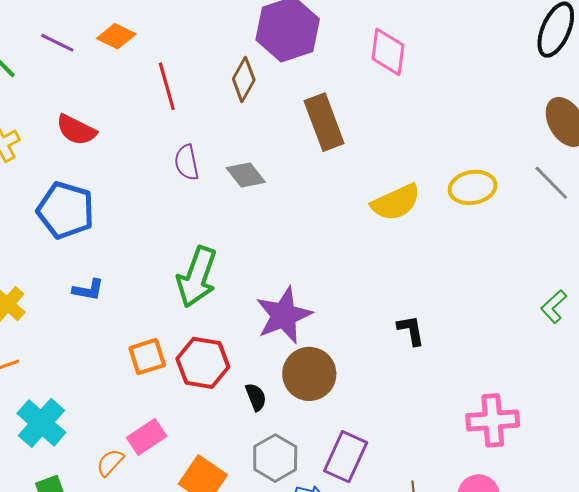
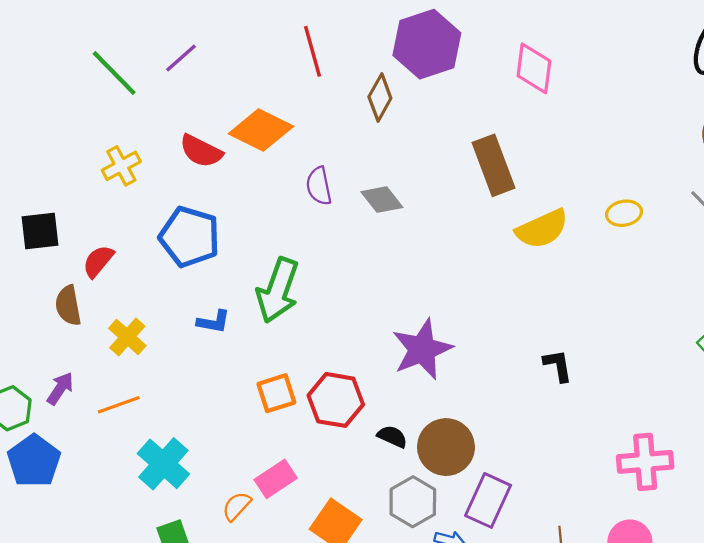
orange diamond: (116, 36) -> (261, 130), moved, size x1.5
purple line: (57, 43) -> (181, 58), turned -68
red line: (167, 86) -> (313, 51), moved
brown rectangle: (324, 122) -> (493, 165), moved
yellow ellipse: (473, 187) -> (624, 213), size x0.7
green arrow: (197, 277) -> (278, 290), moved
brown circle: (309, 374) -> (446, 447), moved
black semicircle: (256, 397) -> (392, 436), turned -44

